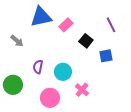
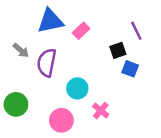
black square: (86, 41) -> (118, 50), moved, turned 32
blue square: (106, 56) -> (130, 69), turned 32
purple semicircle: (38, 67) -> (47, 63), moved, size x1.6

